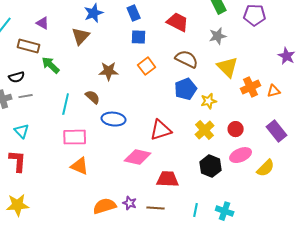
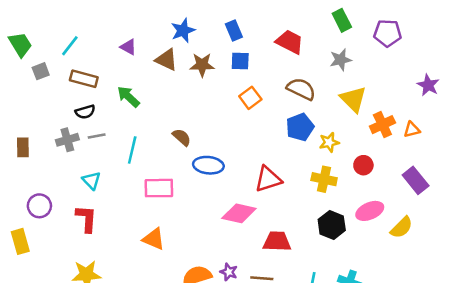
purple triangle: (43, 23) -> (128, 47), moved
brown triangle: (81, 36) -> (166, 60), turned -48
brown rectangle: (29, 46) -> (84, 79), moved
brown star: (109, 71) -> (202, 65), moved
cyan line: (66, 104) -> (132, 150), moved
red circle: (236, 129) -> (363, 165), moved
yellow cross: (205, 130) -> (324, 179), turned -36
orange triangle: (80, 166) -> (154, 239), moved

